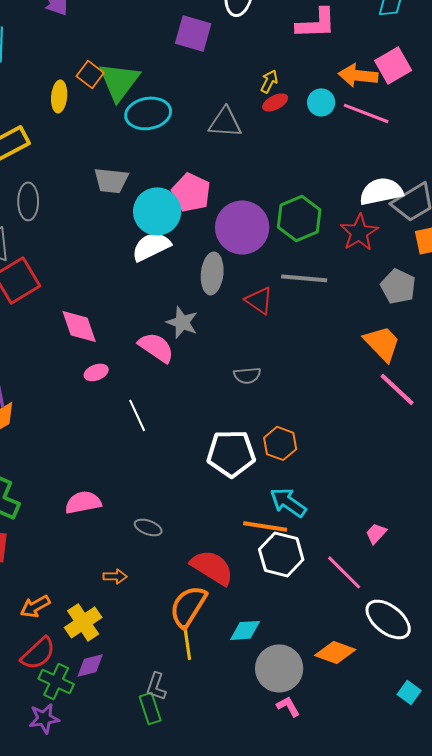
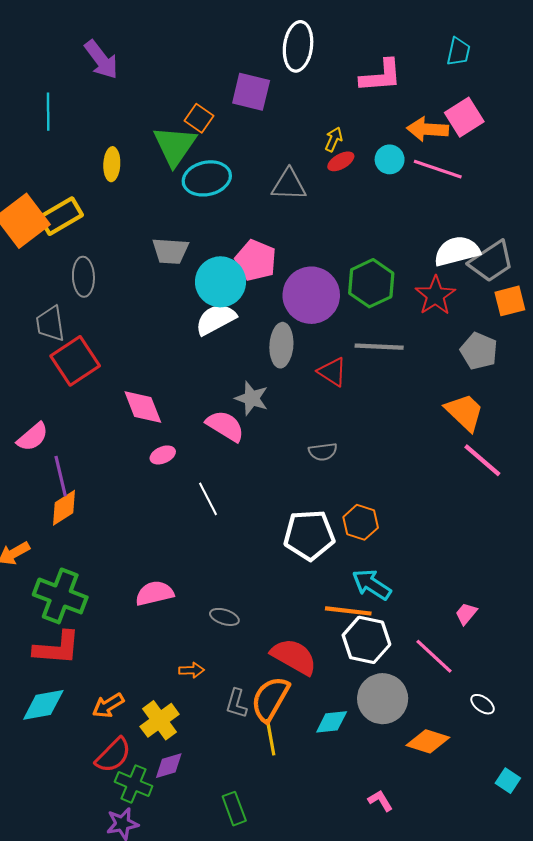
orange square: (90, 74) -> (199, 118), moved
white ellipse: (388, 619) -> (483, 704), size x0.5
gray circle: (279, 668) -> (383, 699), moved
gray L-shape: (156, 686) -> (236, 703), moved

